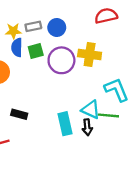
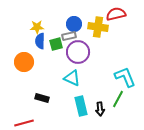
gray rectangle: (33, 26) -> (69, 36), moved
yellow cross: (90, 54) -> (98, 27), moved
cyan triangle: (91, 110) -> (72, 78), moved
green line: (108, 115) -> (118, 99), turned -66

